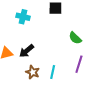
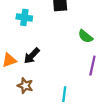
brown star: (33, 72) -> (25, 86), moved
cyan line: (53, 72) -> (64, 94), moved

